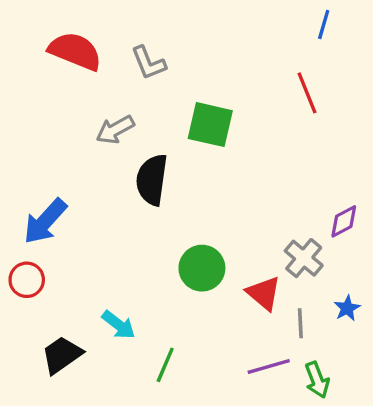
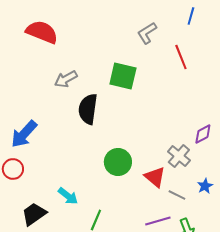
gray L-shape: (149, 63) -> (147, 33), moved, turned 80
gray line: (300, 323) -> (177, 195), turned -60

